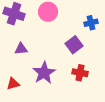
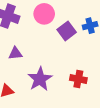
purple square: (74, 45) -> (67, 31), moved

